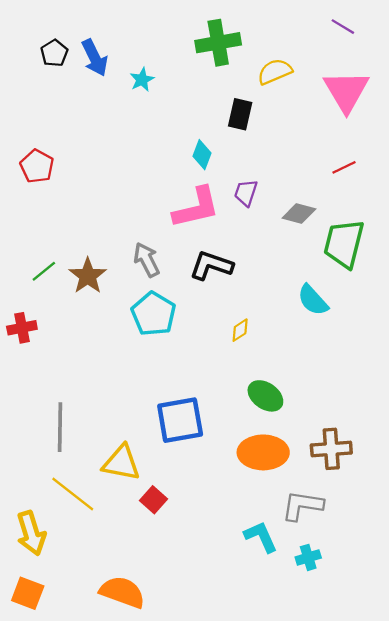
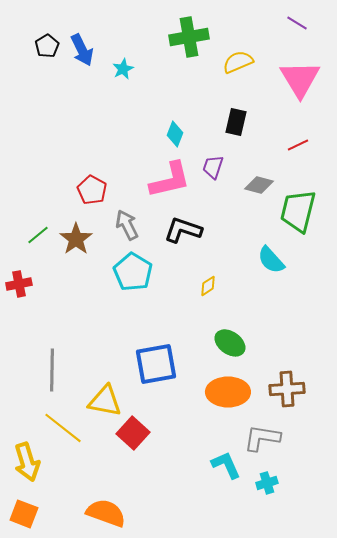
black rectangle: (240, 114) -> (236, 122), moved
red pentagon: (37, 166) -> (92, 190), moved
red square: (154, 500) -> (133, 433), size x1.4

